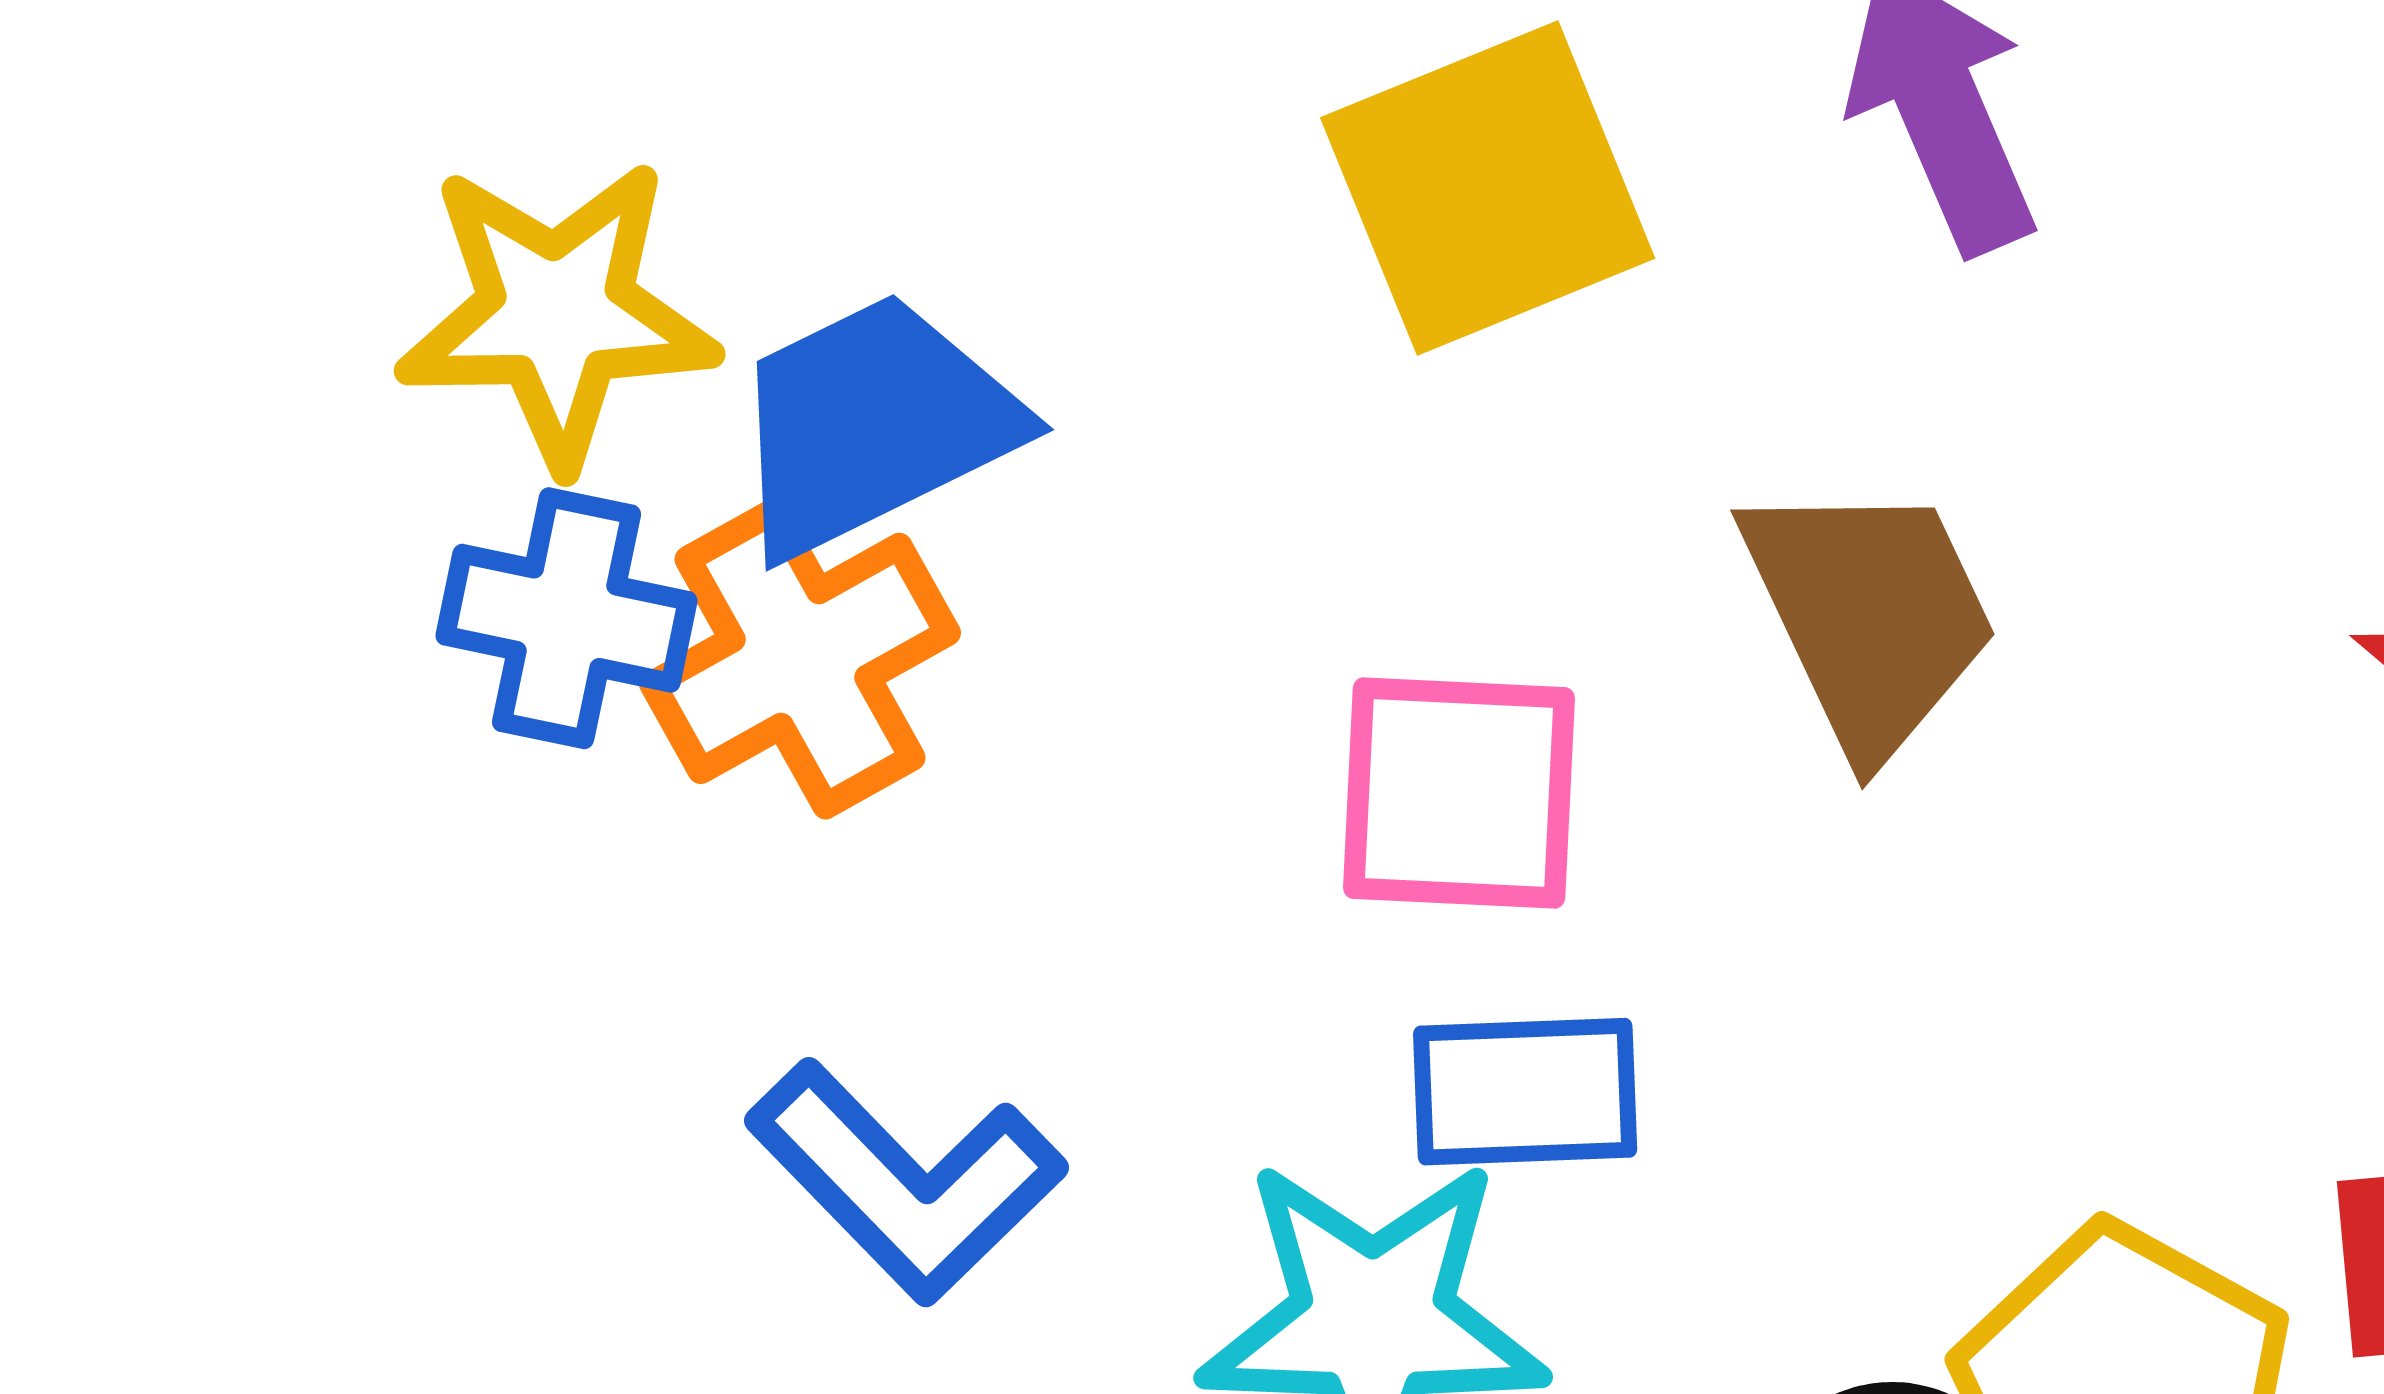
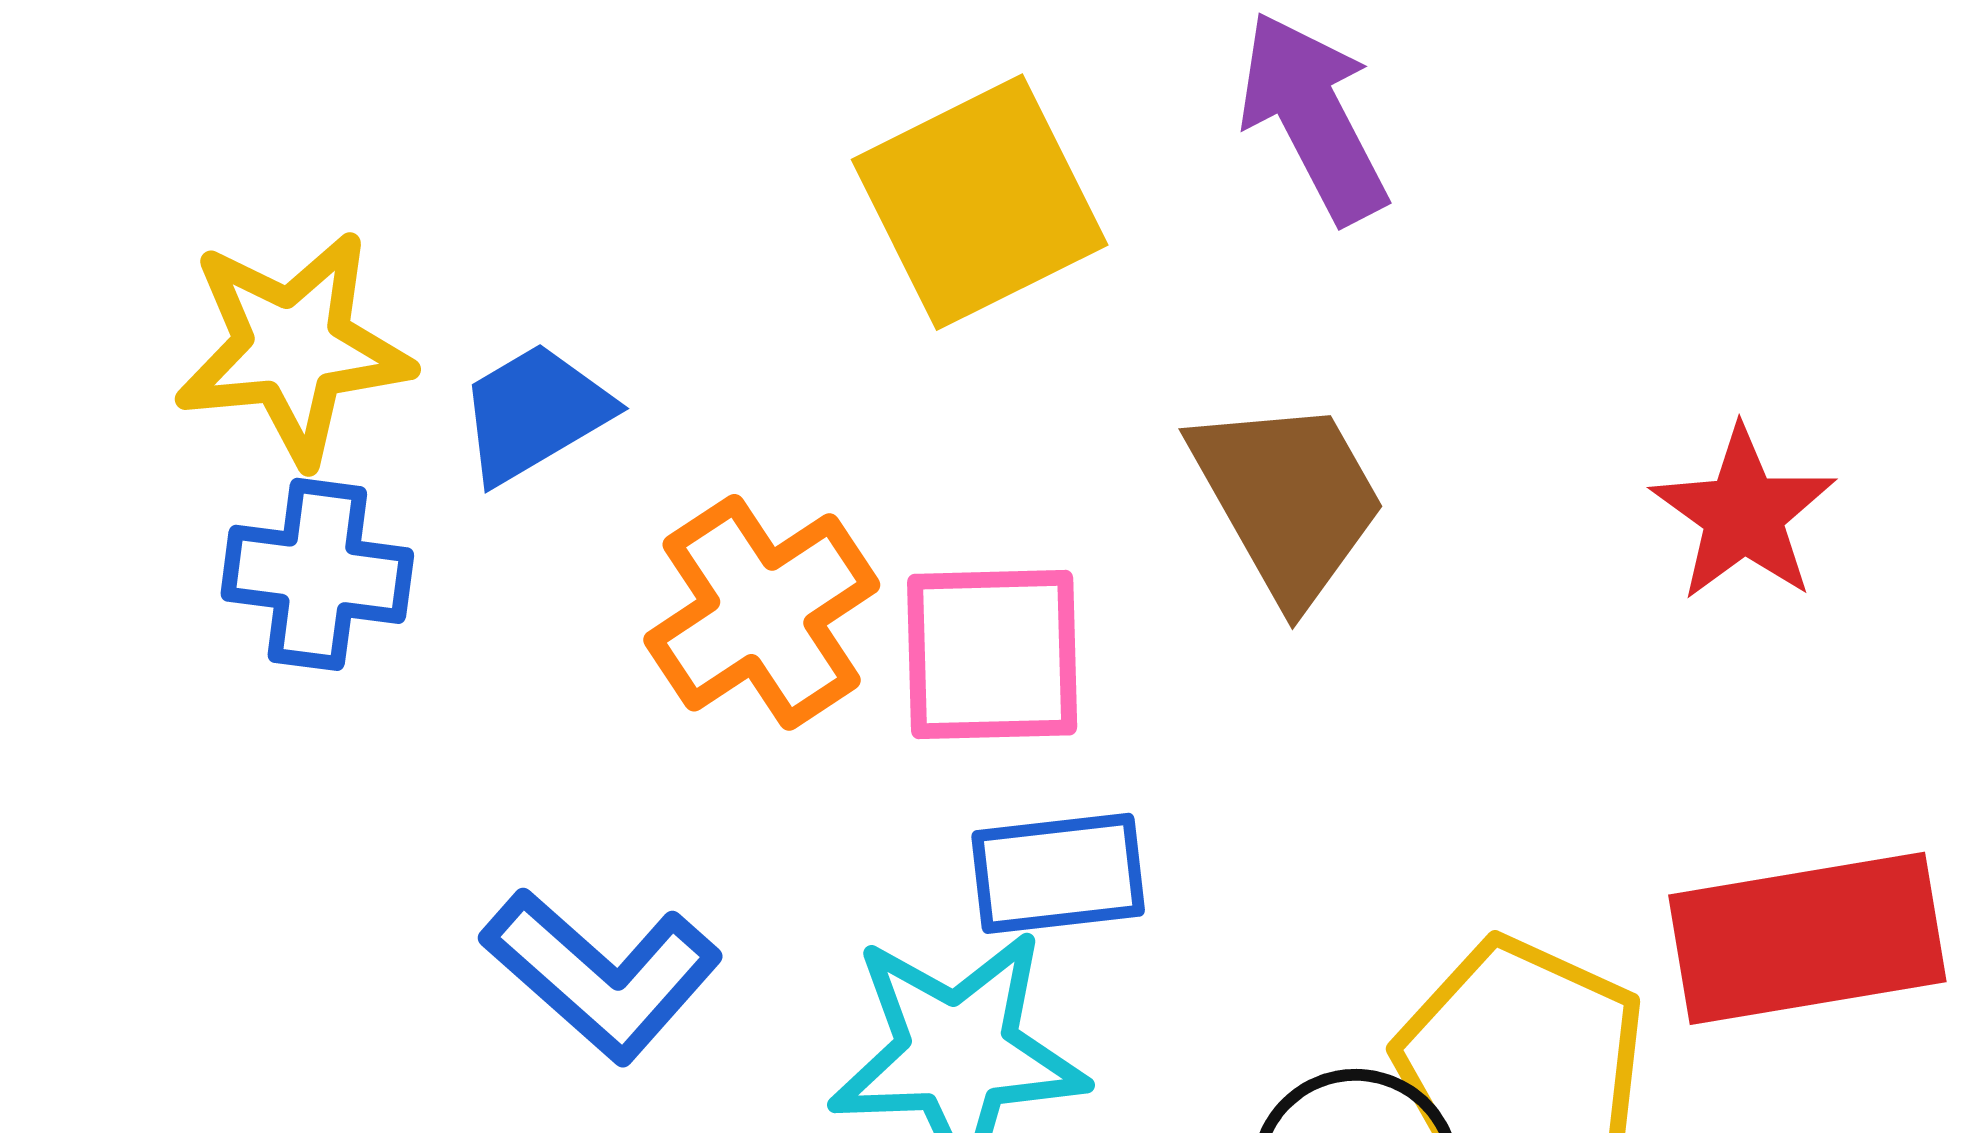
blue trapezoid: (873, 425) -> (535, 413), size x0.7
orange cross: (800, 658) -> (762, 612), moved

